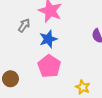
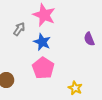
blue star: (48, 39) -> (42, 42), turned -30

